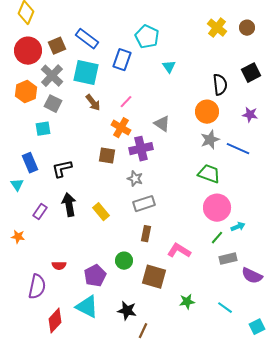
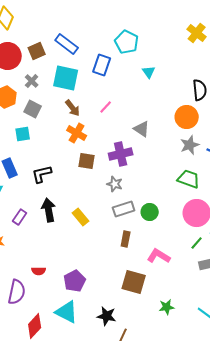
gray cross: (52, 76) -> (32, 81), size x0.6
orange cross: (121, 128) -> (77, 133), moved
green circle: (124, 261) -> (150, 212), moved

